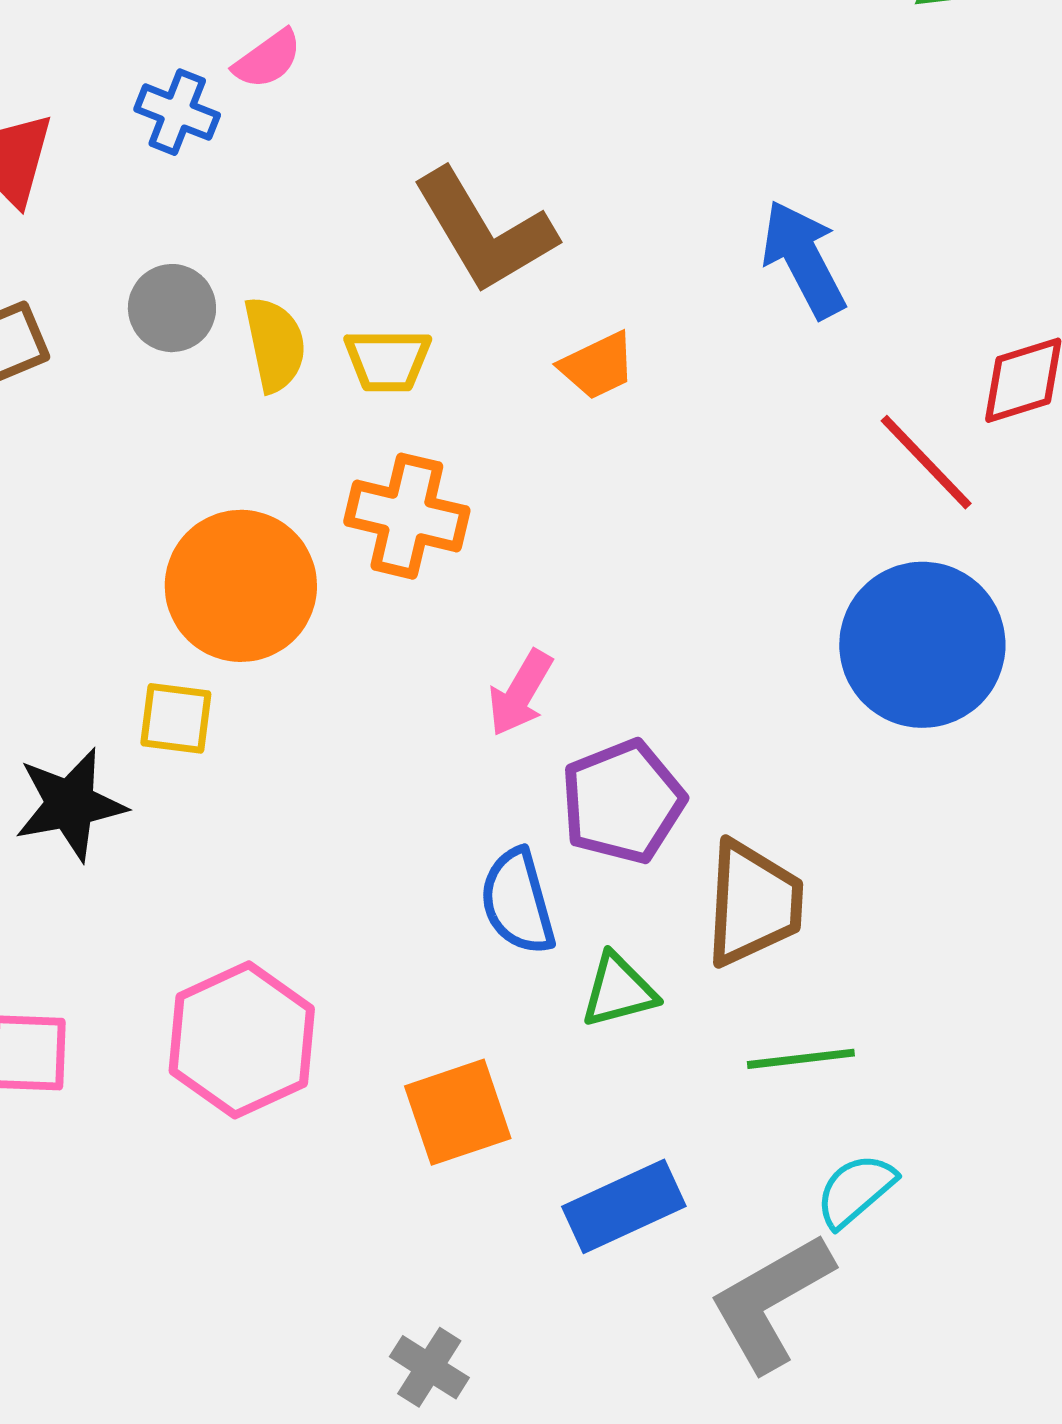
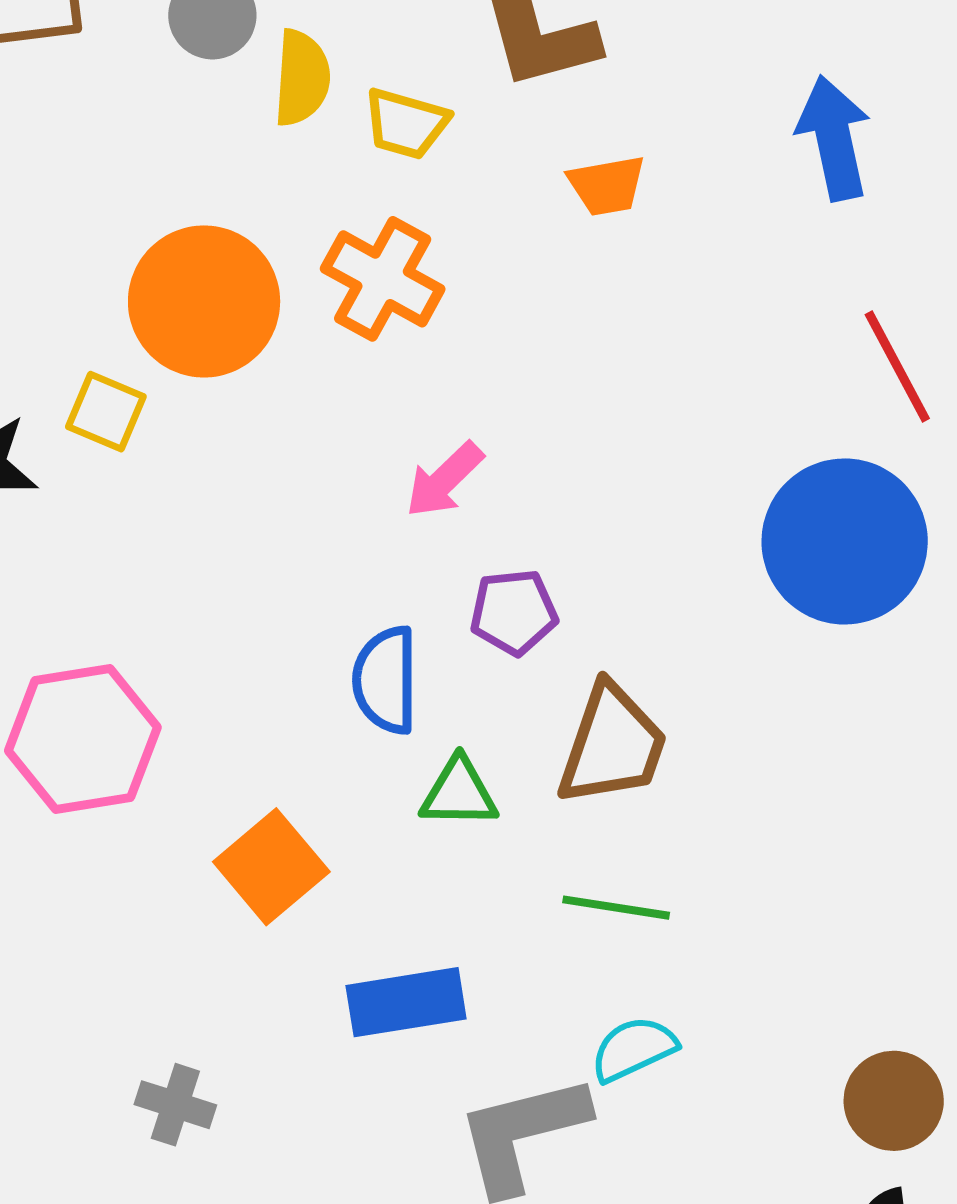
purple pentagon: (623, 802) -> (514, 612), size x0.7
orange square: (458, 1112) -> (271, 867), turned -37
gray cross: (429, 1367) -> (175, 1105), turned -30

